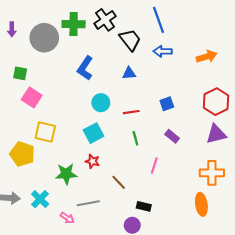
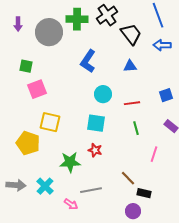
pink square: (32, 97) -> (37, 89), turned 36
cyan square: (93, 133) -> (96, 123), turned 36
brown line: (119, 182) -> (128, 178), moved

